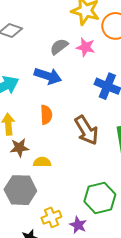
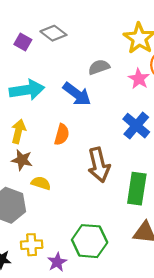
pink star: (86, 47) -> (139, 79), moved

